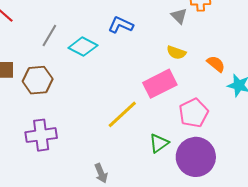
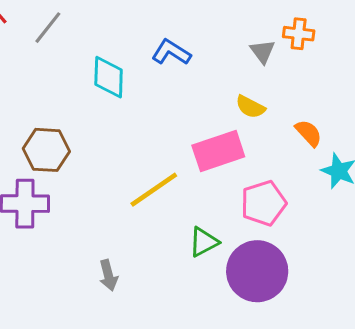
gray line: (49, 35) -> (48, 28), moved
cyan diamond: (83, 47) -> (109, 77), turned 56
brown hexagon: (38, 80) -> (46, 150), moved

